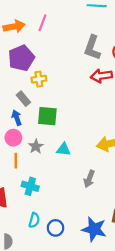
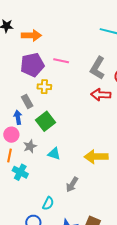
pink line: (43, 23) -> (61, 61), moved, turned 70
green square: (47, 116) -> (46, 121), turned 36
cyan cross: (30, 186) -> (20, 172), moved
cyan semicircle: (34, 220) -> (48, 203), moved

